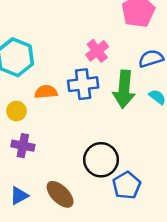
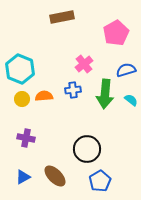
blue cross: (83, 84) -> (73, 90), size x0.7
yellow circle: (16, 111) -> (22, 99), moved
blue pentagon: (127, 185) -> (100, 181), moved

